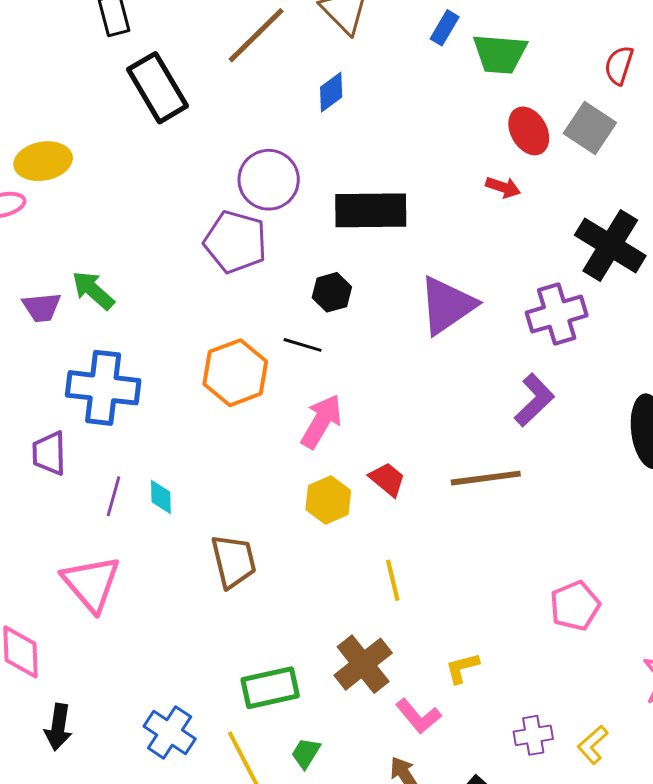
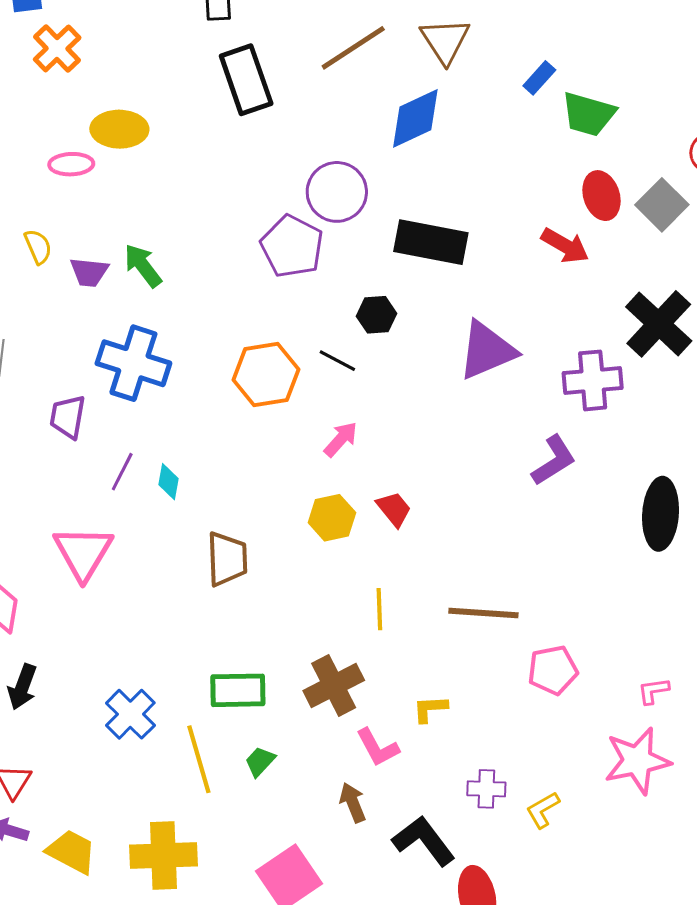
blue diamond: (331, 92) -> (415, 118), size x1.6
red arrow: (503, 187) -> (565, 246), size x1.4
pink arrow: (321, 421) -> (341, 439), size x0.7
brown line: (486, 478) -> (483, 613), moved

